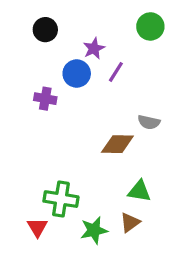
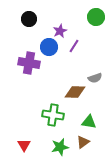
purple cross: (45, 99) -> (29, 63), size x1.5
gray semicircle: (149, 122) -> (95, 78), turned -32
green cross: (61, 199) -> (53, 115), moved

